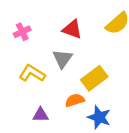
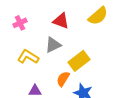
gray triangle: (63, 59) -> (53, 45), turned 30
orange semicircle: (75, 100) -> (63, 79), turned -42

